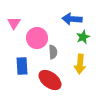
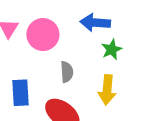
pink circle: (37, 38) -> (43, 35), moved

